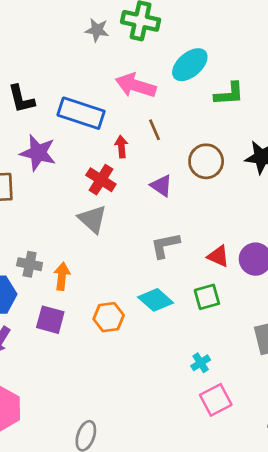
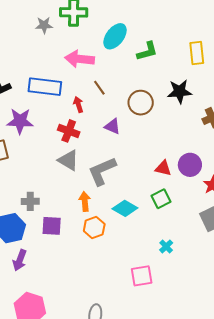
gray L-shape: (165, 245) -> (102, 171), moved, size x1.4
orange arrow: (62, 276) -> (85, 201), moved
purple square: (50, 320) -> (52, 226), moved
pink square: (216, 400) -> (142, 276), moved, turned 30

